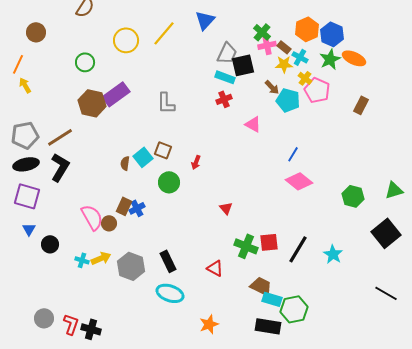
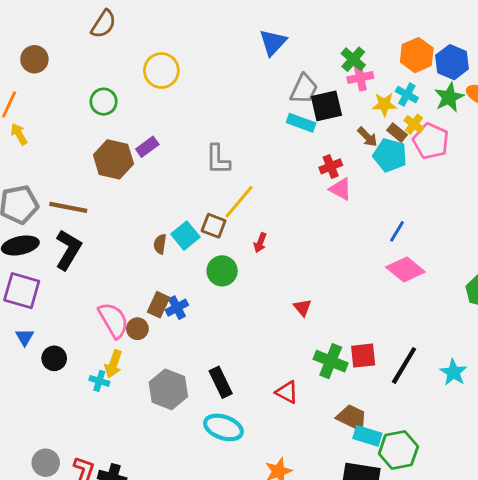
yellow line: (164, 33) -> (239, 202), moved
brown rectangle: (284, 47) -> (397, 133), moved
purple rectangle: (116, 94) -> (147, 147), size x0.6
red cross: (224, 99) -> (331, 166), moved
brown line: (60, 137) -> (68, 207), turned 44
yellow arrow: (101, 258) -> (113, 364), moved, turned 132

